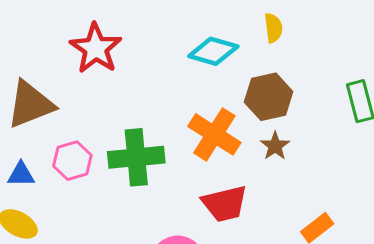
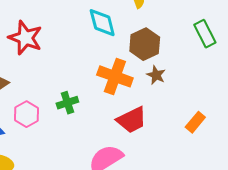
cyan diamond: (213, 51) -> (102, 23), turned 72
green cross: (136, 157) -> (67, 103), size x0.6

